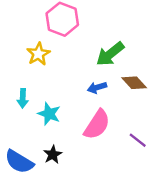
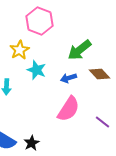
cyan star: (49, 114) -> (37, 70), moved
black star: (53, 155) -> (32, 143), moved

